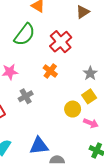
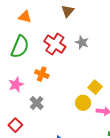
orange cross: (50, 71) -> (42, 74), moved
gray star: (90, 73) -> (82, 42), moved

